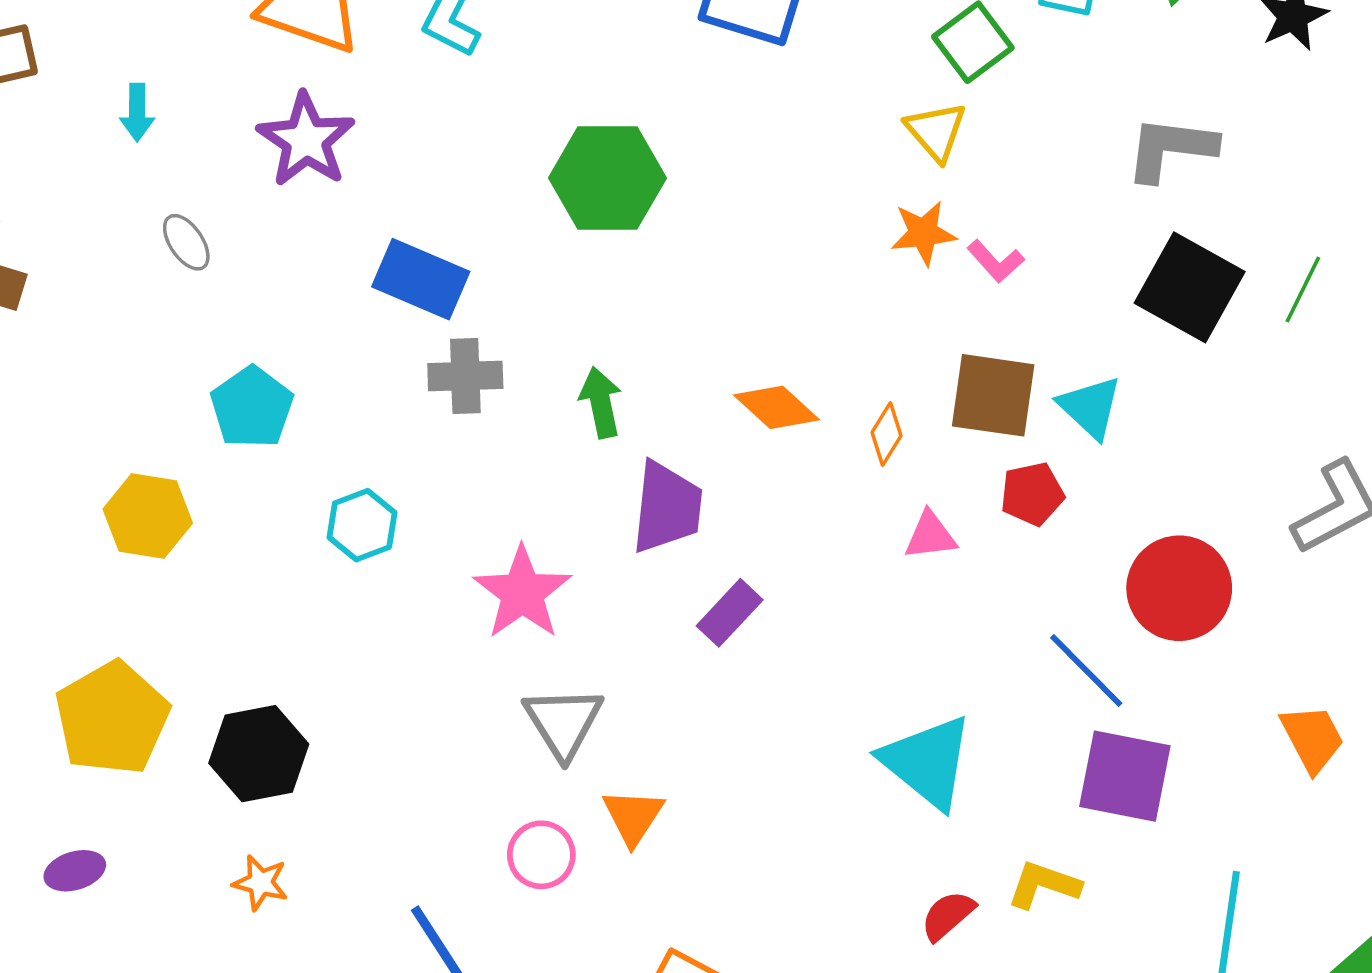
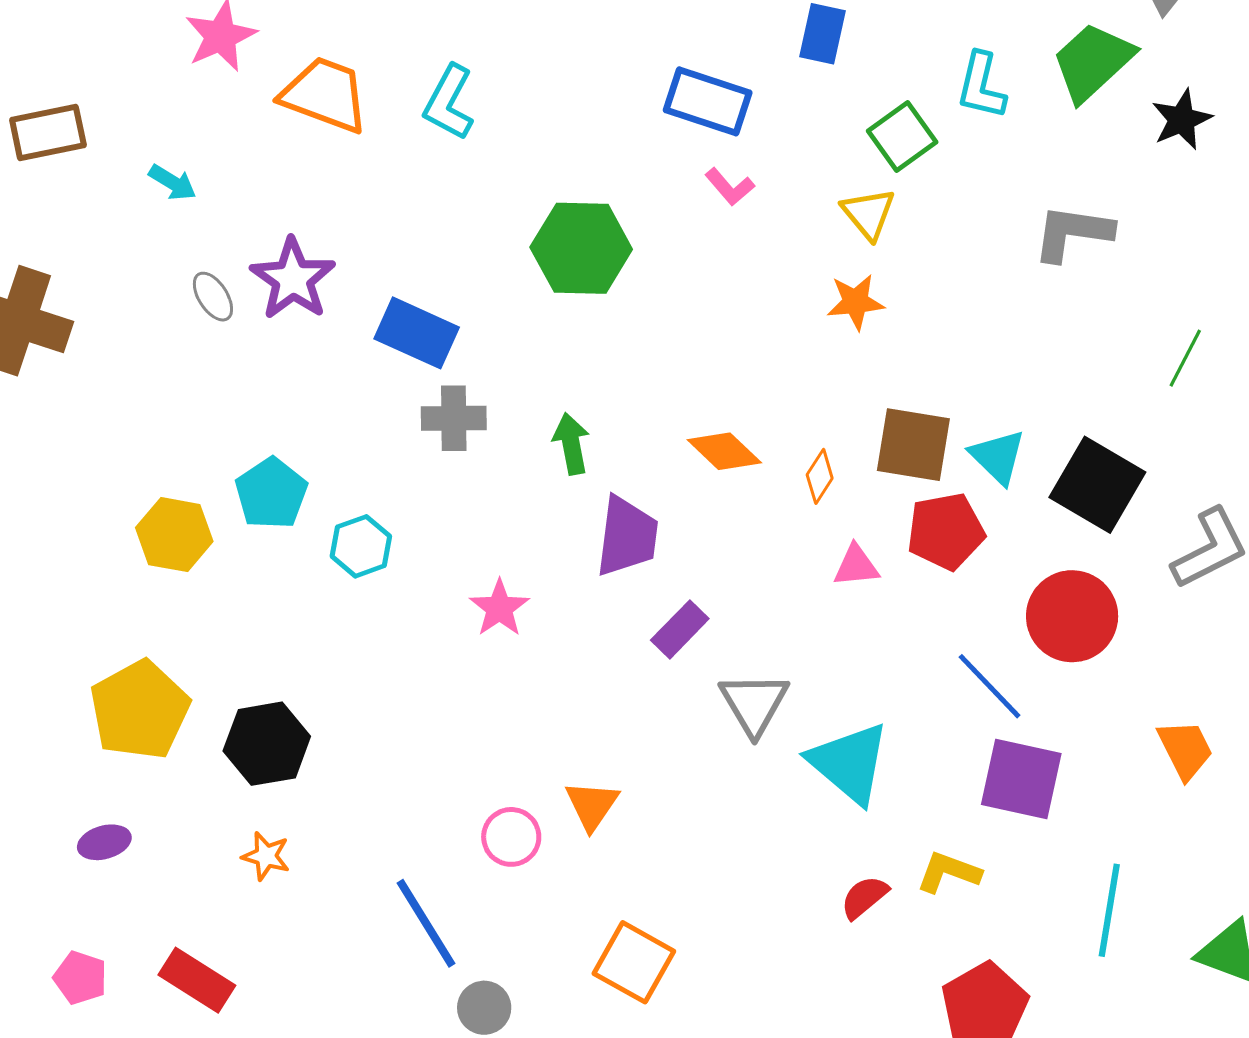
cyan arrow: (137, 112) -> (172, 182), turned -60
purple star: (306, 140) -> (293, 279), moved
pink L-shape: (995, 261) -> (730, 187), moved
black square: (1190, 287) -> (1097, 485), moved
cyan pentagon: (252, 407) -> (271, 493), moved
red pentagon: (1032, 494) -> (946, 531), size x1.4
pink star: (522, 593) -> (499, 608), size x0.7
gray triangle: (563, 722) -> (754, 704), moved

